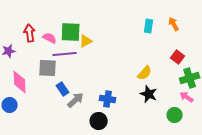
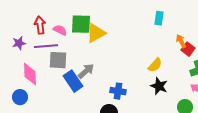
orange arrow: (174, 24) -> (181, 41), moved
yellow triangle: (86, 41) -> (96, 33), size x1.5
purple line: (65, 54) -> (46, 46), moved
blue rectangle: (63, 89) -> (73, 81), size x1.5
gray arrow: (76, 100) -> (86, 71), moved

